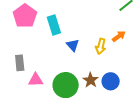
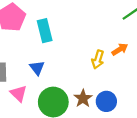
blue triangle: (73, 45) -> (37, 68), moved
pink triangle: (36, 80) -> (19, 93), turned 42

